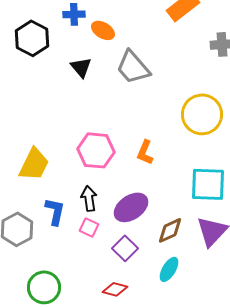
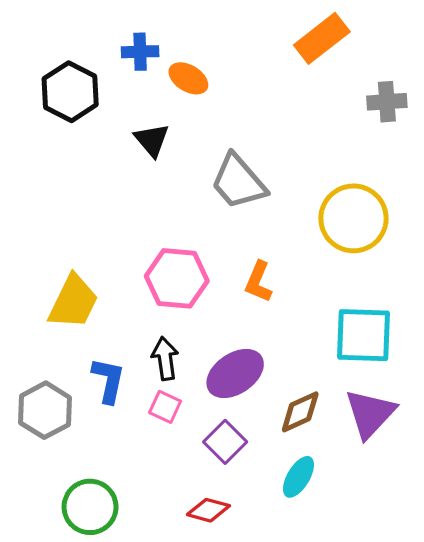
gray trapezoid: (133, 67) -> (238, 182), moved

